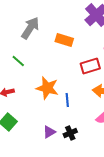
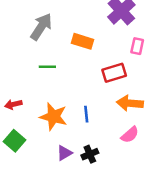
green line: (18, 61) -> (47, 67), moved, turned -40
orange star: (47, 88) -> (53, 117), moved

